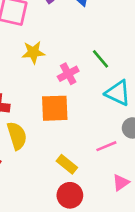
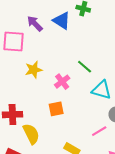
orange square: (55, 108) -> (56, 109), size x0.7

